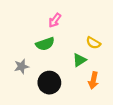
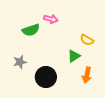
pink arrow: (55, 20) -> (51, 19), turned -112
green semicircle: (45, 44) -> (31, 30), moved

